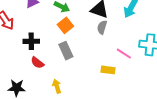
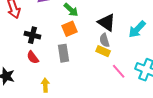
gray semicircle: (102, 27) -> (104, 40), turned -48
yellow rectangle: (108, 70) -> (103, 51), moved

